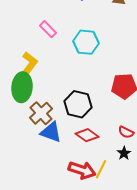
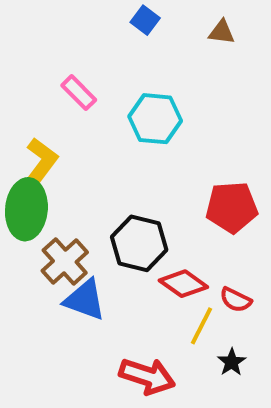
red diamond: (87, 135) -> (183, 284), moved
black star: (124, 153) -> (232, 362), moved
yellow line: (101, 169) -> (201, 326), moved

